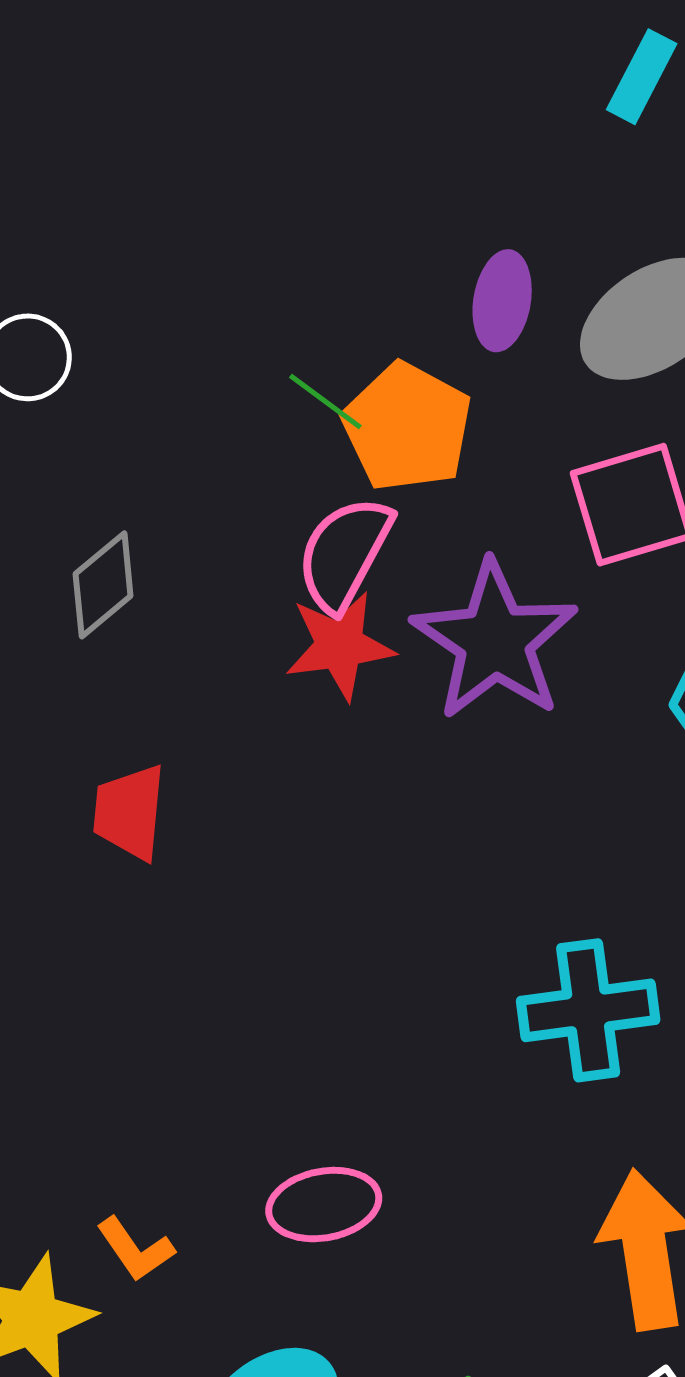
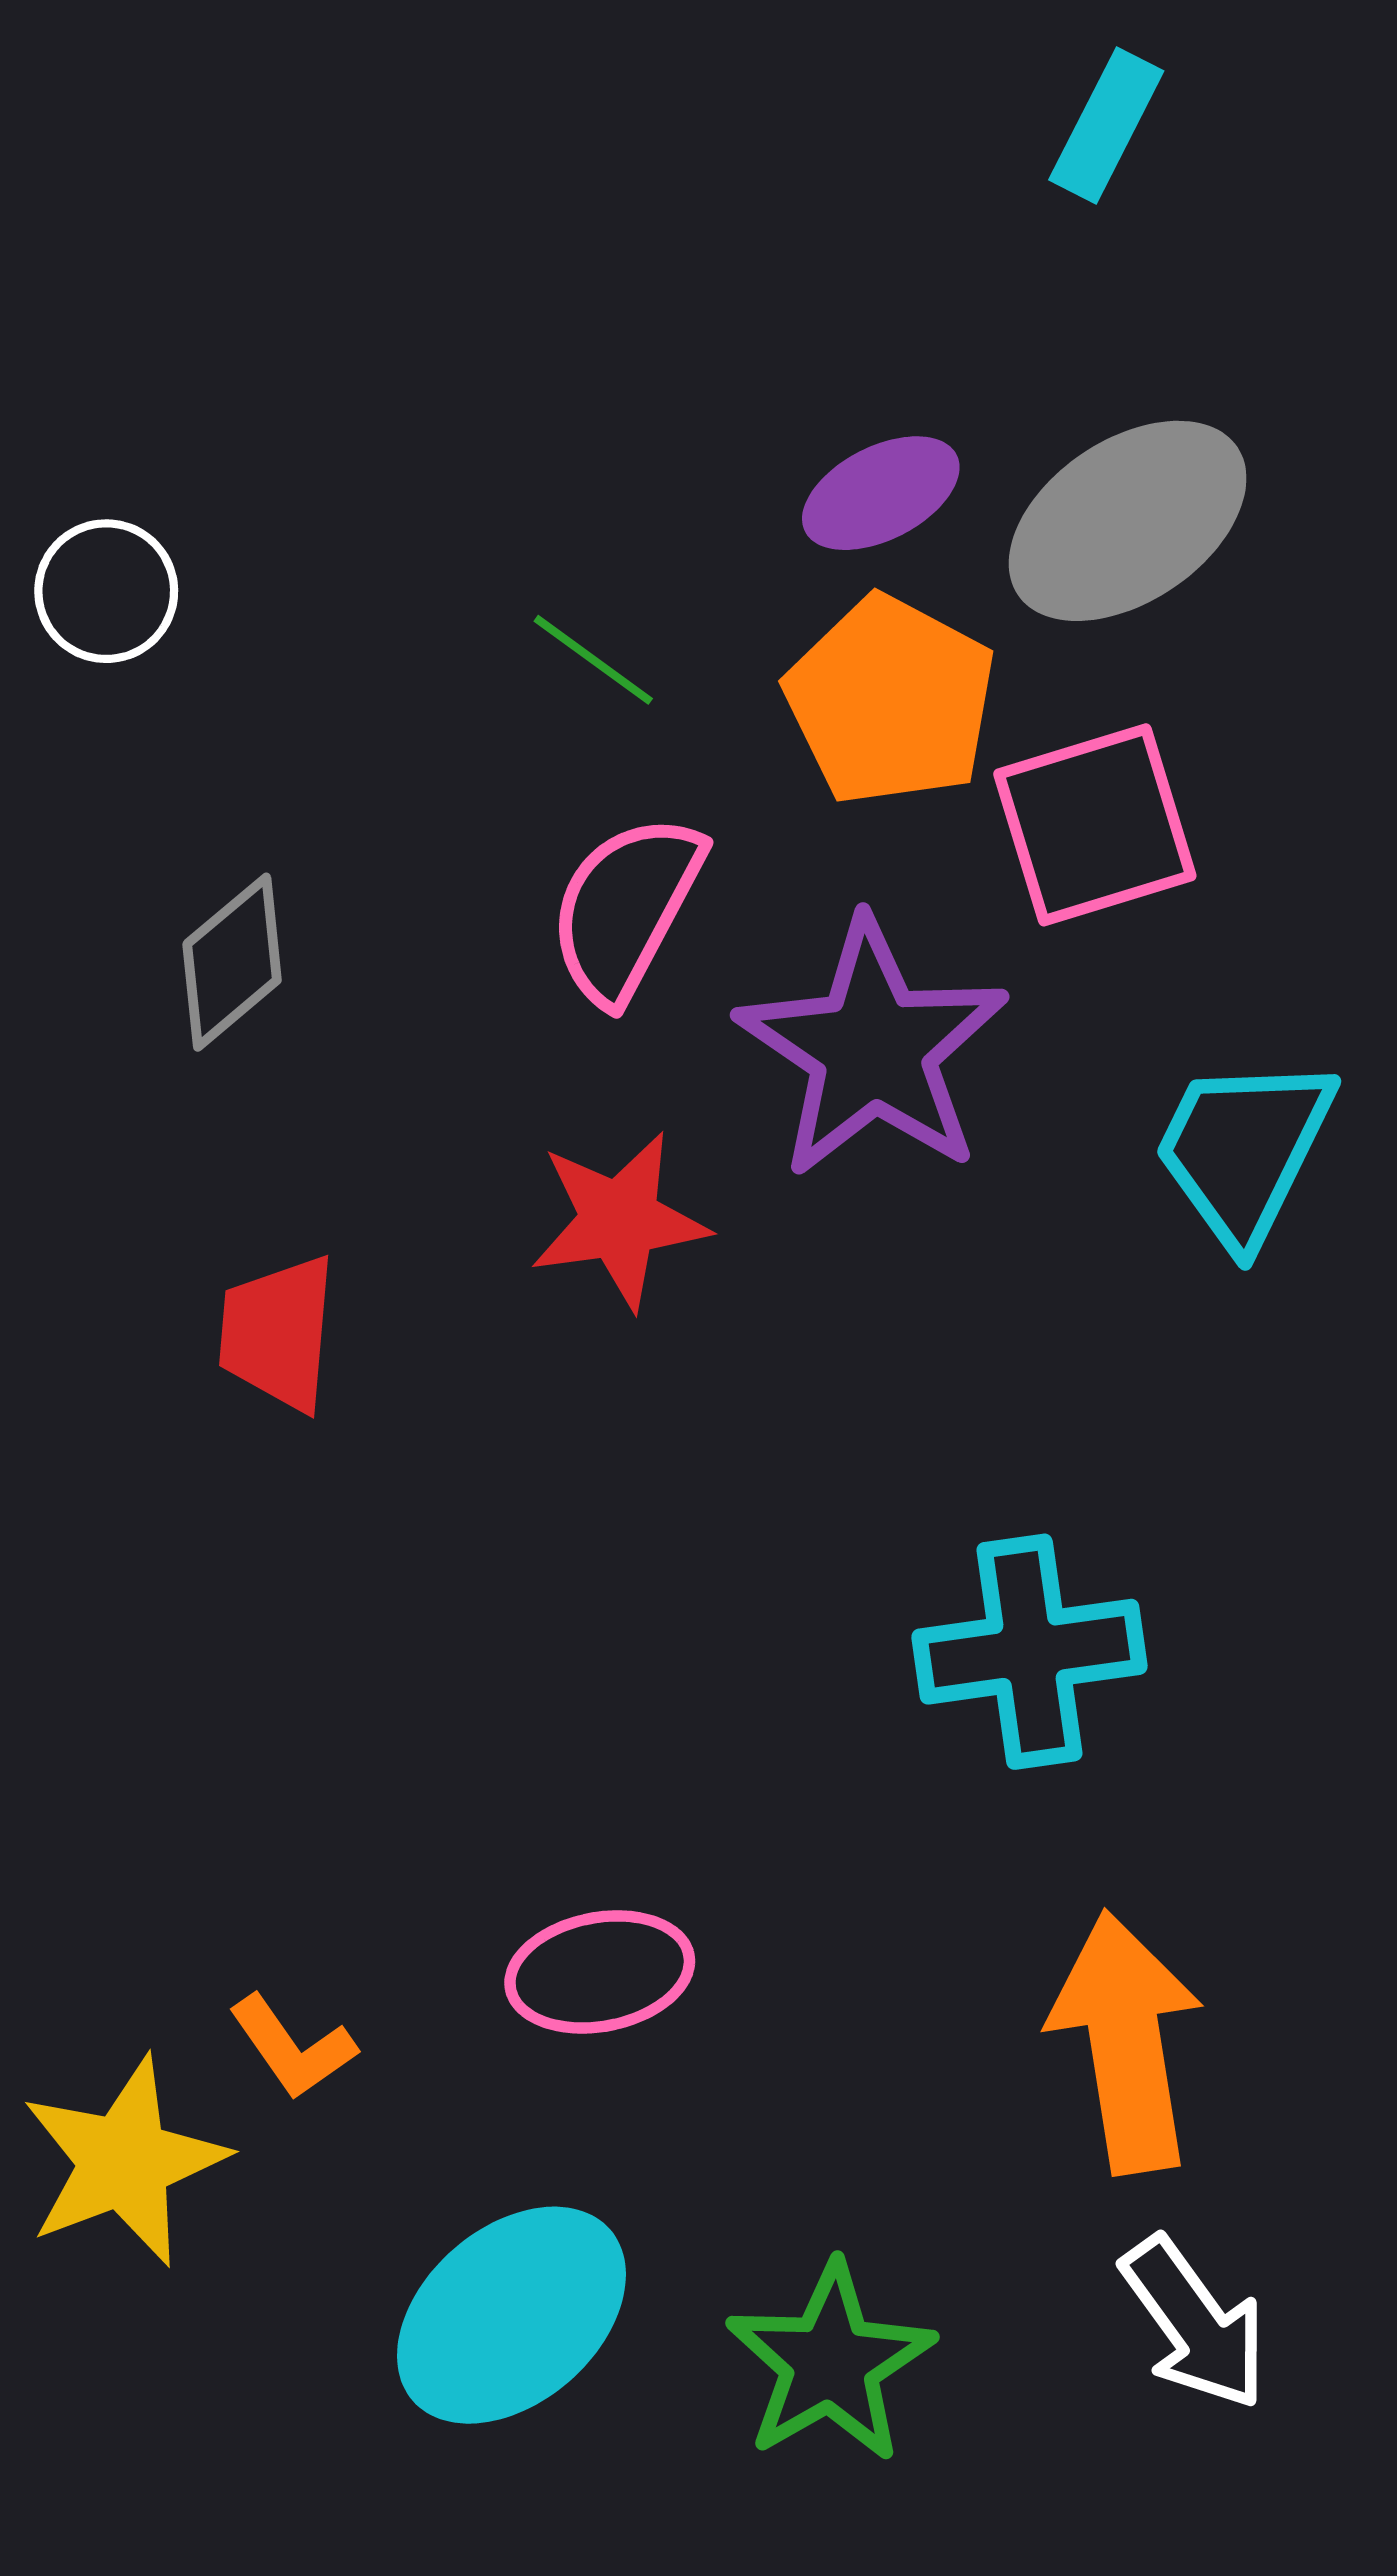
purple ellipse: (502, 301) -> (881, 493), turned 54
orange pentagon: (407, 427) -> (891, 701), moved
red star: (340, 646) -> (619, 1220), moved

